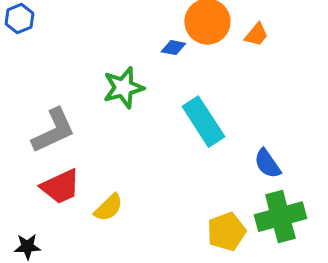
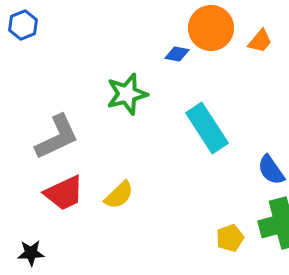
yellow semicircle: (108, 208) -> (119, 195), moved
yellow pentagon: (226, 232) -> (230, 238), size x0.7

